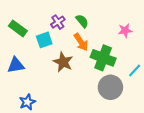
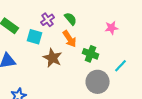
cyan square: (44, 40) -> (34, 37), turned 35
green cross: (103, 58) -> (90, 54), size x0.7

